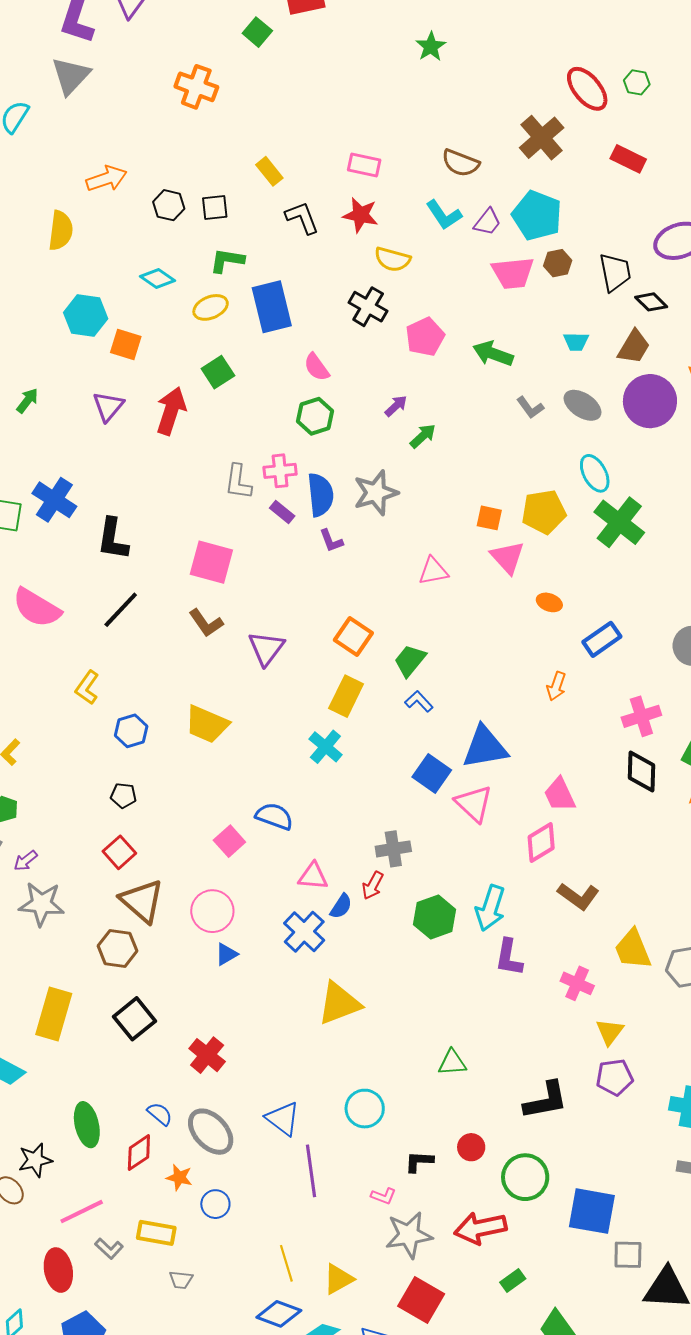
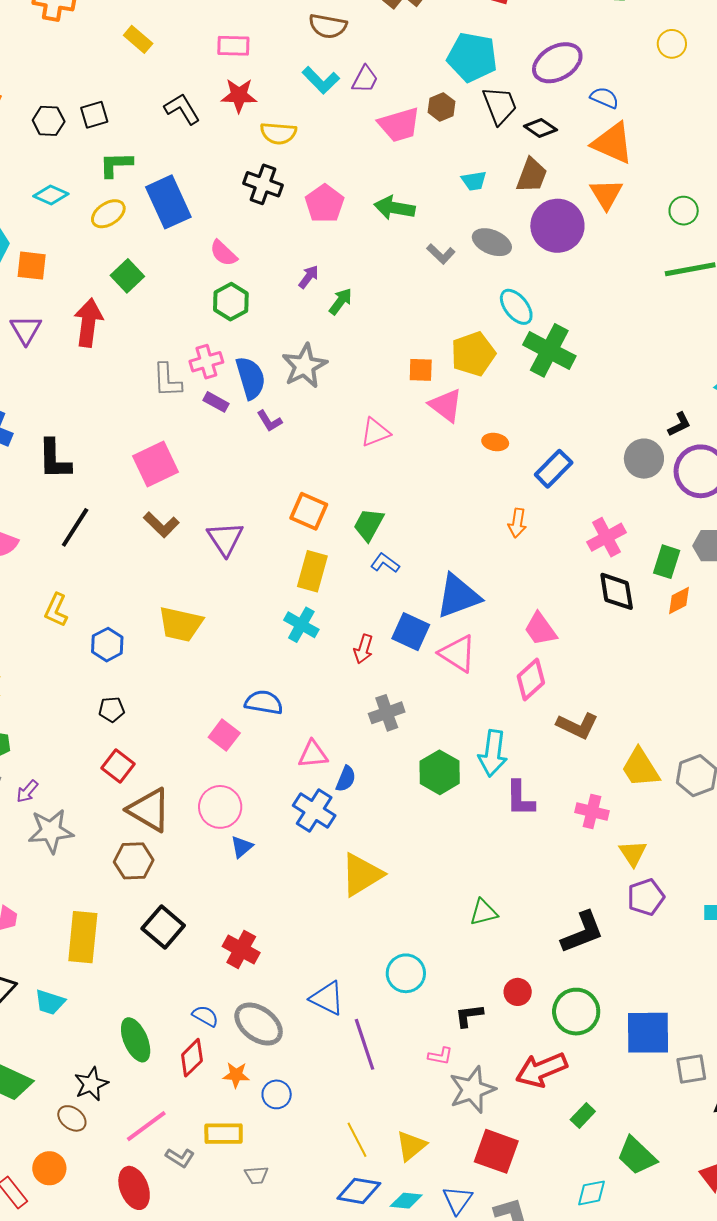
yellow rectangle: (269, 171) -> (138, 39), moved
cyan pentagon: (537, 216) -> (472, 57), moved
pink square: (211, 562) -> (156, 464), turned -30
red arrow: (373, 886) -> (363, 649), moved

